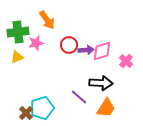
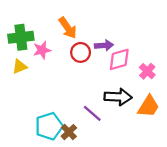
orange arrow: (47, 20) -> (68, 28), moved
purple arrow: (86, 50) -> (104, 45), moved
orange trapezoid: (106, 108) -> (148, 106), moved
brown cross: (26, 113) -> (69, 132), moved

